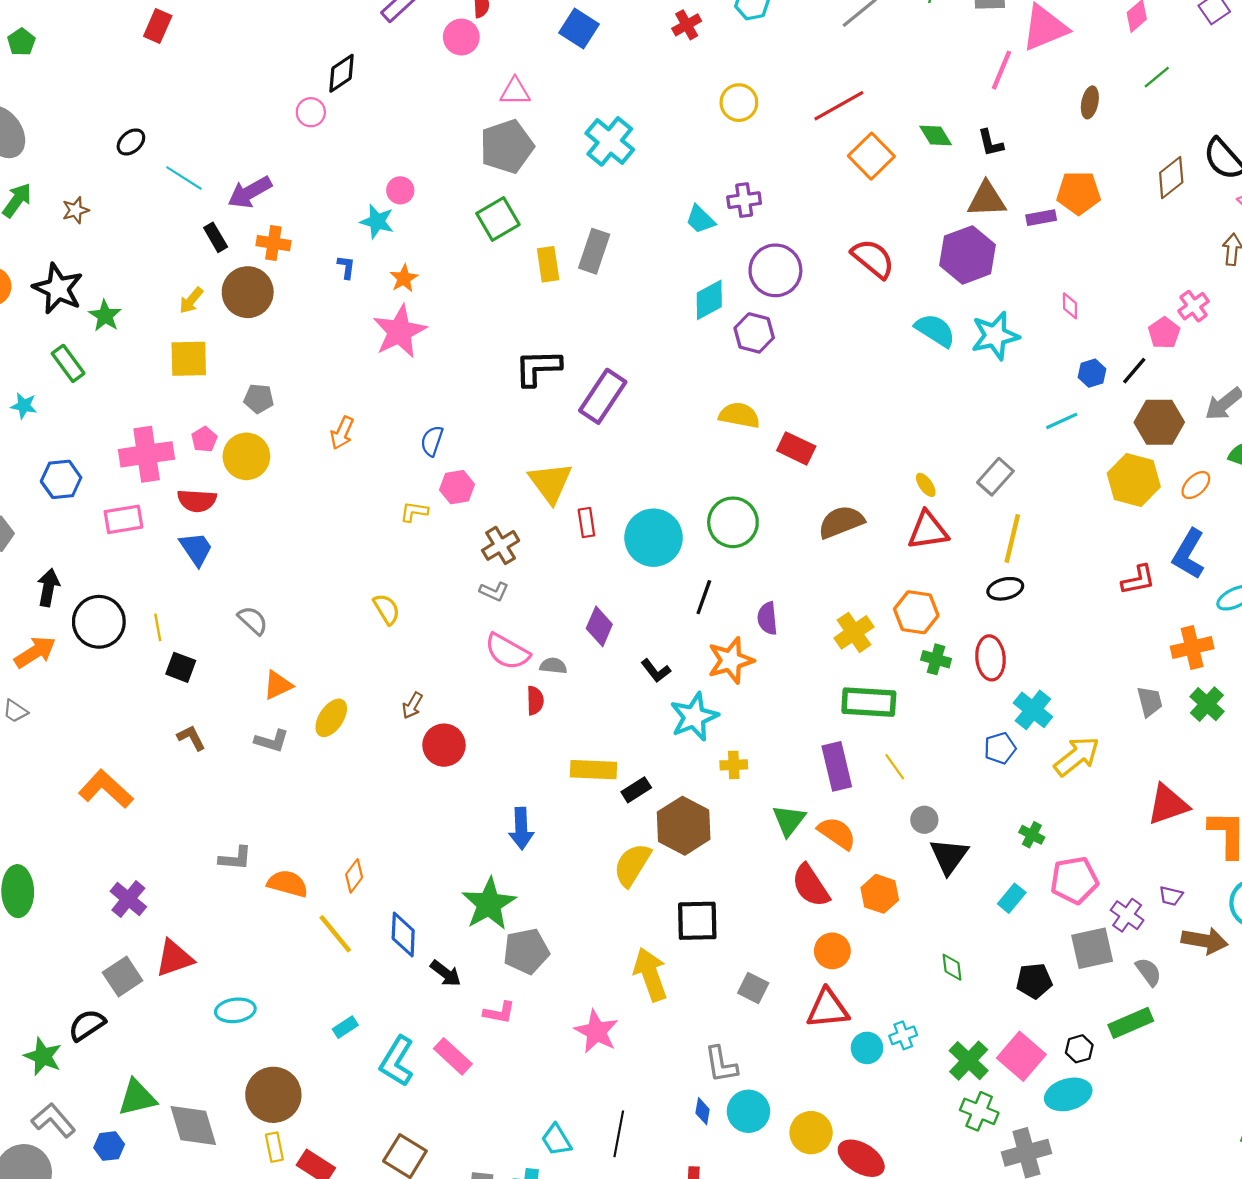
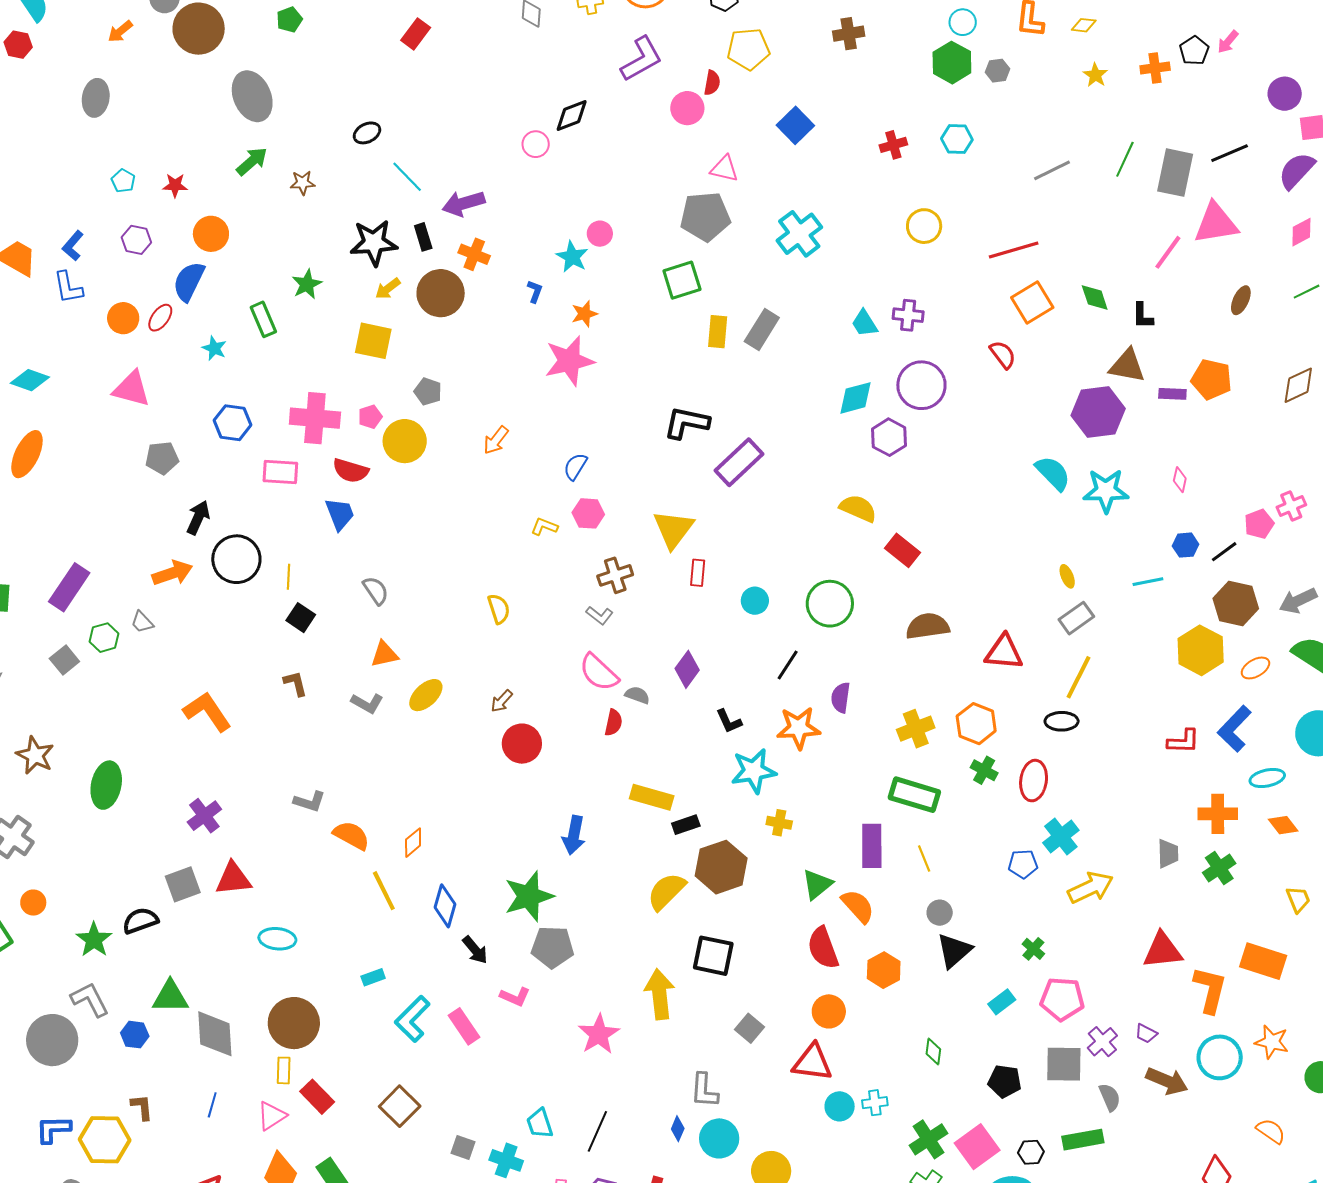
red semicircle: (873, 259) -> (1003, 355), moved, size x0.7
black star: (58, 289) -> (374, 243), moved, turned 30
yellow ellipse: (926, 485) -> (1067, 576), moved
cyan circle: (653, 538) -> (755, 601), size x0.5

